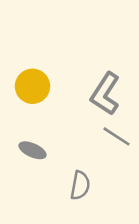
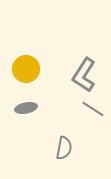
gray ellipse: (32, 150) -> (26, 108), moved, turned -35

